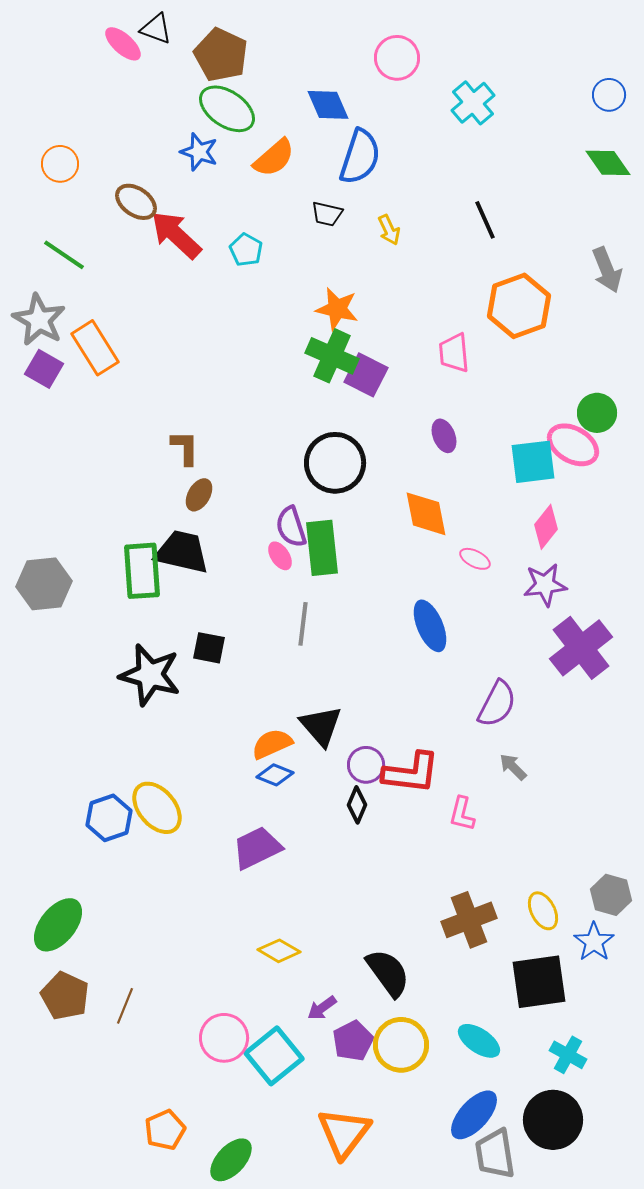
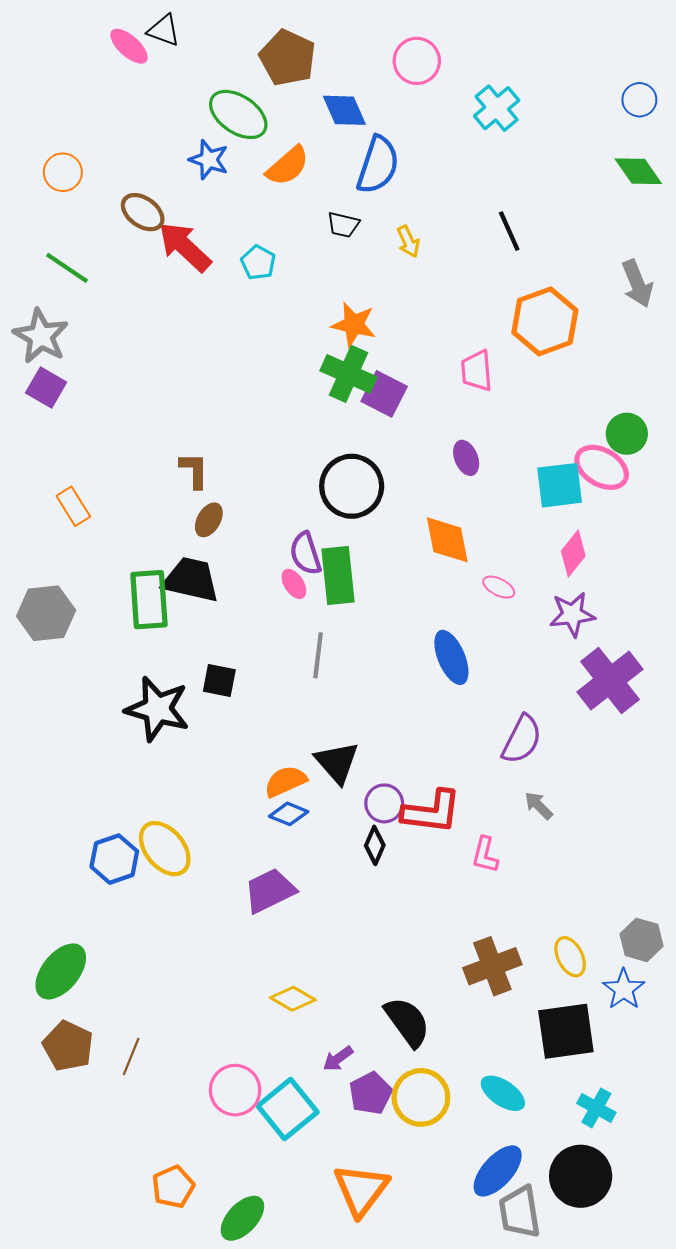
brown pentagon: (221, 55) -> (288, 58), moved
orange rectangle: (95, 348) -> (73, 506), moved, size x0.7

